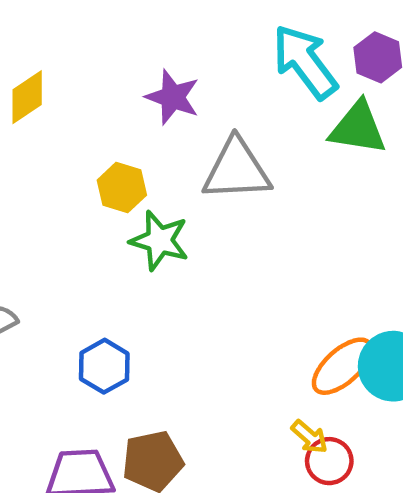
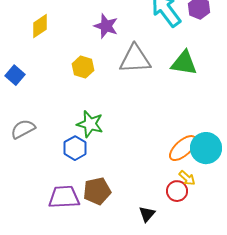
green triangle: (358, 128) -> (184, 63), moved
green star: (159, 240) -> (90, 124), moved
yellow arrow: (309, 437) -> (187, 178), moved

